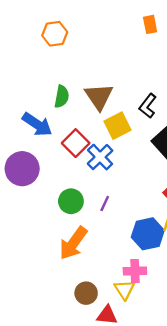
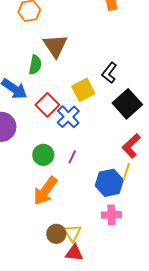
brown triangle: (99, 97) -> (55, 46), moved
pink cross: (135, 271) -> (111, 215), moved
yellow triangle: (124, 290) -> (72, 233), moved

